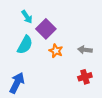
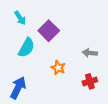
cyan arrow: (27, 17) -> (20, 18), moved
orange star: (56, 51) -> (58, 68), moved

